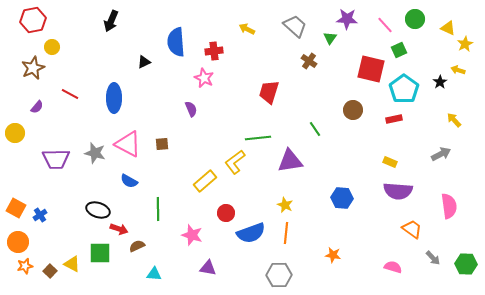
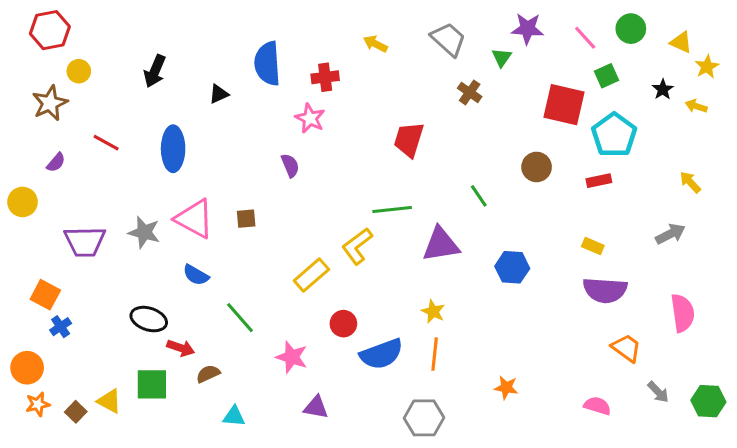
black arrow: (111, 21) -> (155, 71), moved
black star: (440, 82) -> (663, 89), moved
blue hexagon: (342, 198) -> (512, 267), moved
orange square: (16, 208) -> (45, 295), moved
green line: (158, 209) -> (240, 318), turned -40

